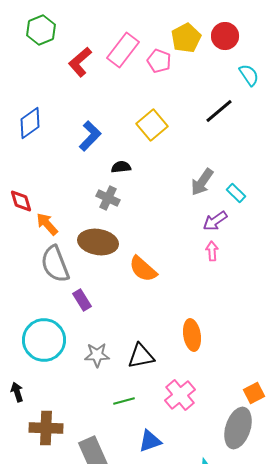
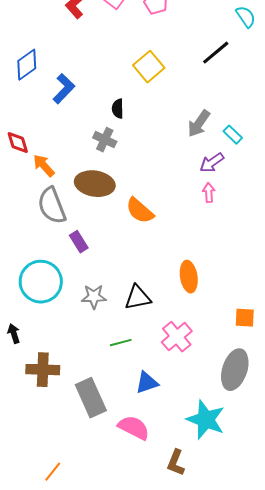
blue L-shape: (90, 136) -> (64, 89), moved
black semicircle: (121, 167) -> (118, 109), turned -84
orange square: (254, 393) -> (245, 318), moved, turned 30

